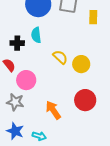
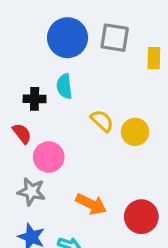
red circle: (85, 100) -> (141, 217), moved
orange arrow: (53, 110) -> (91, 204), turned 150

